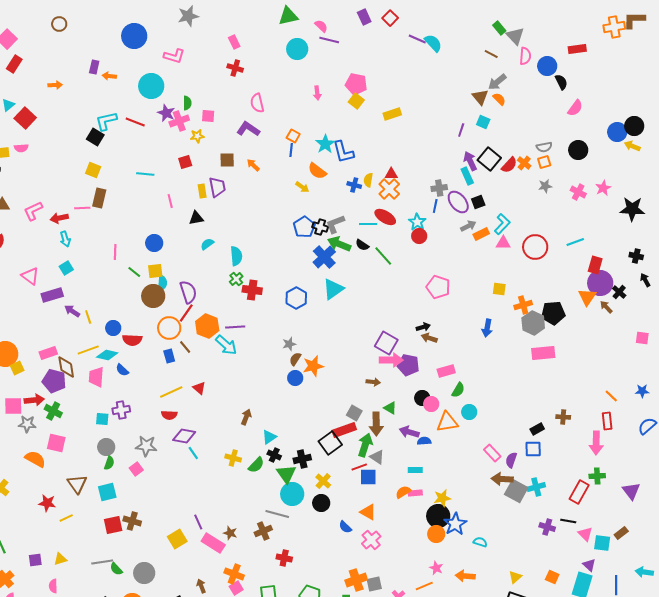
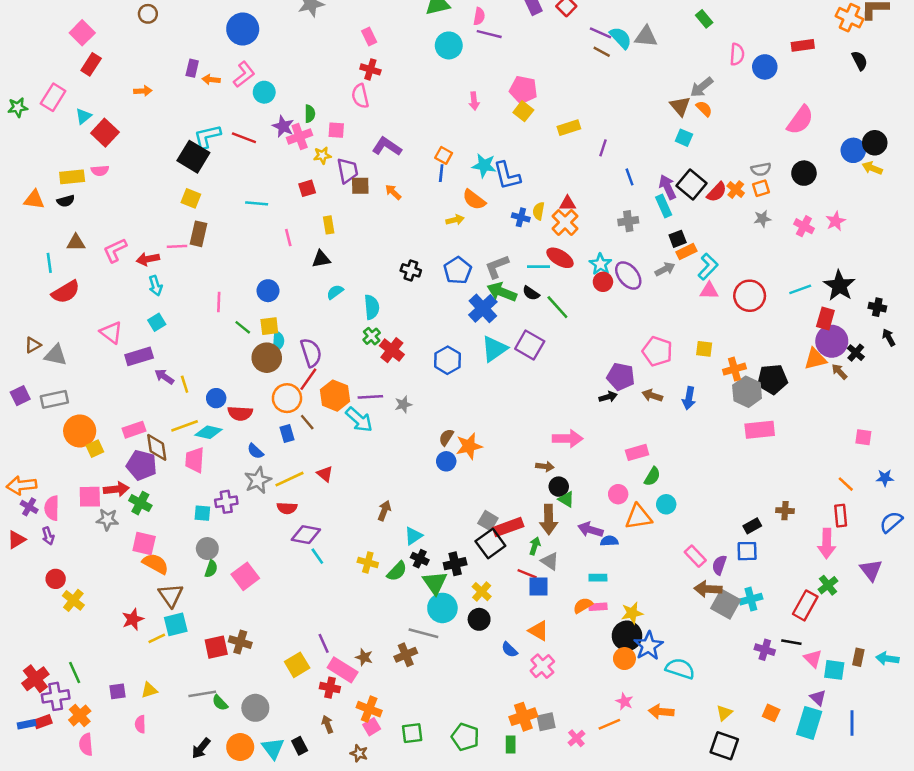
pink semicircle: (321, 26) -> (479, 16), turned 56
orange cross: (614, 27) -> (849, 18), turned 35
gray triangle: (515, 36) -> (646, 37), moved, turned -42
brown line: (491, 54) -> (602, 52), moved
pink L-shape: (174, 56) -> (244, 75), moved, turned -55
black semicircle: (561, 82) -> (860, 61), moved
cyan circle: (151, 86) -> (264, 92), size x0.7
pink semicircle: (257, 103) -> (360, 96), moved
pink semicircle: (575, 108) -> (800, 120), size x1.4
purple line: (461, 130) -> (603, 148), moved
black square: (95, 137) -> (193, 157), size x1.4
cyan star: (325, 144) -> (484, 166), turned -30
purple trapezoid: (217, 187) -> (348, 171), moved
yellow arrow: (302, 187) -> (455, 220), turned -48
purple ellipse: (458, 202) -> (628, 275), moved
blue line: (435, 206) -> (630, 177), moved, turned -32
black star: (632, 209) -> (839, 286), moved, turned 30
black cross: (320, 227) -> (411, 270), moved
orange rectangle: (481, 234) -> (686, 251), moved
pink pentagon: (438, 287) -> (657, 351), moved
red cross: (252, 290) -> (392, 350), turned 30
orange triangle: (587, 297) -> (815, 359), turned 42
brown arrow: (429, 338) -> (652, 396), moved
pink square: (642, 338) -> (863, 437), moved
purple square: (386, 343) -> (530, 345), moved
gray star: (289, 344) -> (403, 404), moved
purple pentagon: (408, 365) -> (621, 377), moved
blue semicircle: (122, 370) -> (255, 451), moved
black circle: (422, 398) -> (559, 487), moved
gray square: (354, 413) -> (488, 521), moved
green arrow: (365, 445) -> (535, 546), size x0.6
gray star: (146, 446) -> (258, 480), moved, turned -30
orange semicircle: (35, 459) -> (155, 564), moved
red line: (359, 467) -> (527, 574), turned 42
pink square: (136, 469) -> (245, 576), size x1.5
green cross: (597, 476) -> (828, 585), turned -35
purple triangle: (631, 491) -> (871, 570), moved
cyan square: (107, 492) -> (176, 624), moved
red star: (47, 503) -> (133, 619), turned -30
brown rectangle: (621, 533) -> (858, 657), turned -40
cyan semicircle: (480, 542) -> (680, 669), size x1.6
red cross: (284, 558) -> (330, 688), moved
cyan arrow: (644, 572) -> (887, 659), moved

